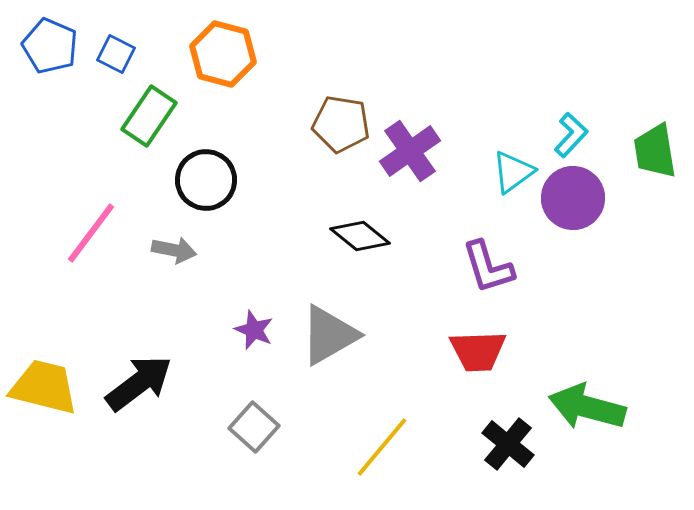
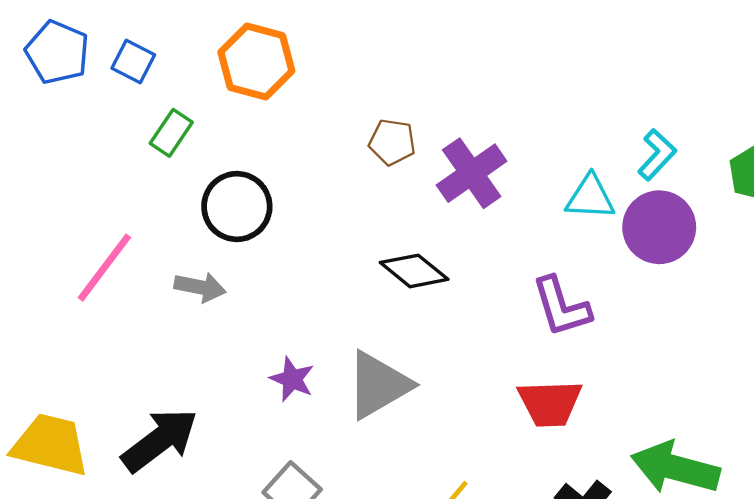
green rectangle: (149, 116) -> (171, 133), size x0.7
brown pentagon: (341, 124) -> (392, 142), size x0.7
cyan triangle: (513, 172) -> (590, 197), turned 39

